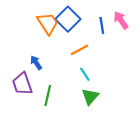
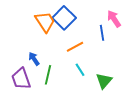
blue line: (102, 25) -> (102, 33), moved
green line: (48, 95) -> (48, 75), moved
green triangle: (90, 97) -> (104, 81), moved

